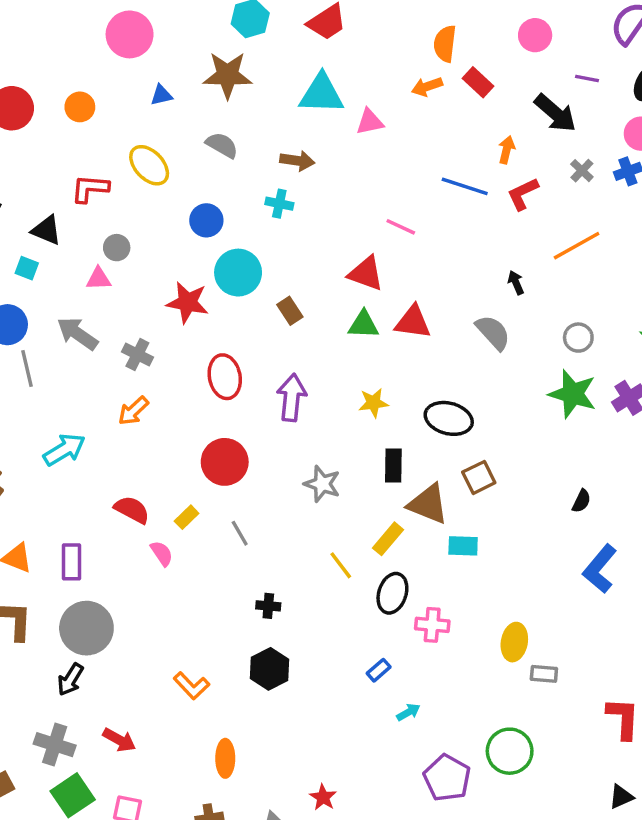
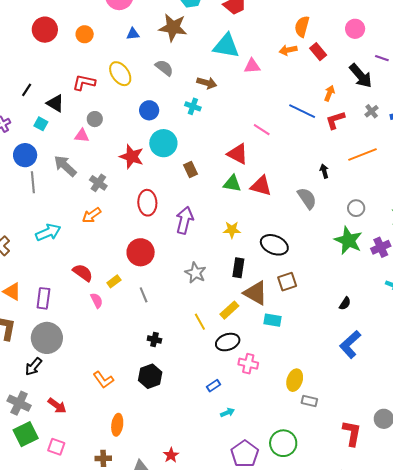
black ellipse: (392, 593) -> (228, 342), turned 45

